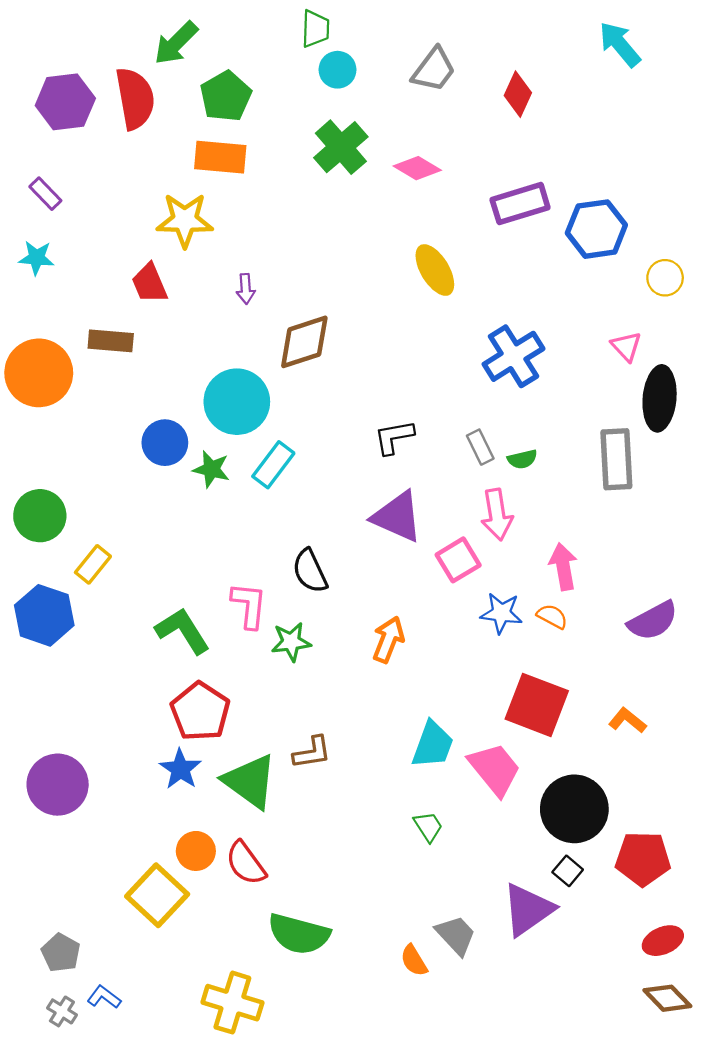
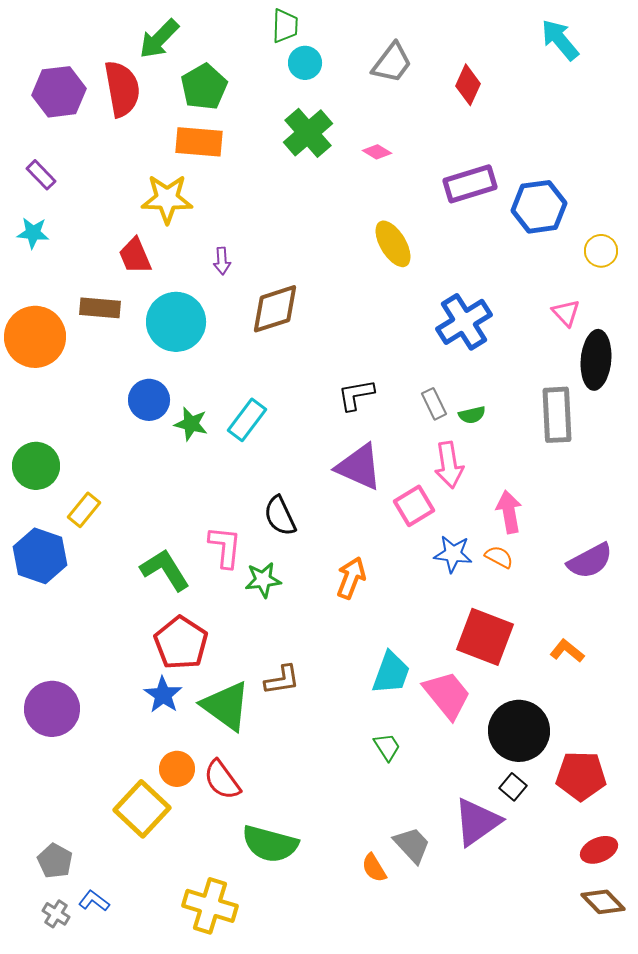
pink diamond: (417, 168) -> (377, 152), size x0.7
cyan circle: (237, 402) -> (176, 322), moved

